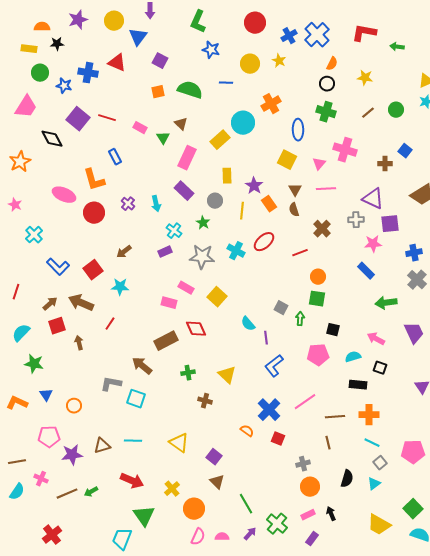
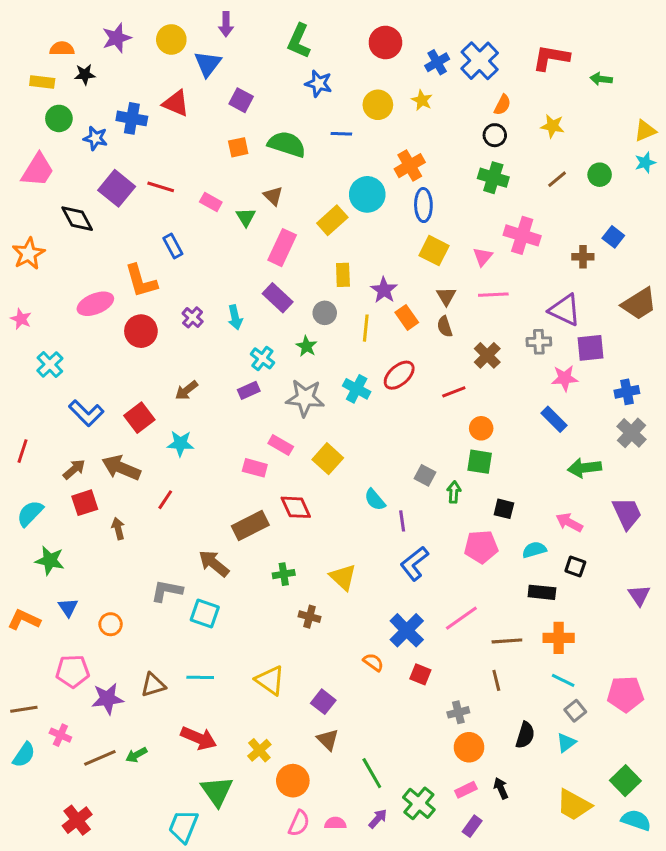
blue ellipse: (298, 130) -> (423, 205), moved
pink ellipse: (64, 195) -> (95, 304), turned -45

